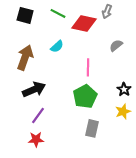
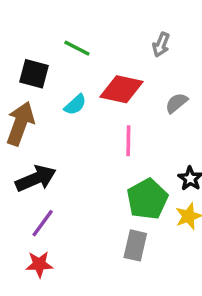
black square: (25, 15) -> (34, 74), moved
red diamond: (84, 23) -> (122, 89), moved
green pentagon: (85, 96) -> (147, 199), moved

